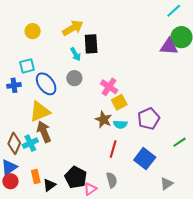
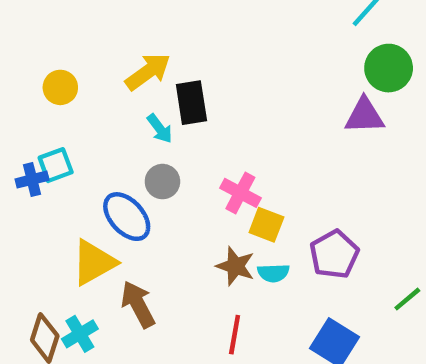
purple triangle: (169, 47) -> (365, 116), moved
blue ellipse: (46, 84) -> (127, 217), moved
blue cross: (14, 85) -> (32, 180), moved
yellow square: (119, 102) -> (266, 225), turned -35
brown arrow: (44, 132) -> (138, 304), moved
red line: (113, 149) -> (235, 335), moved

